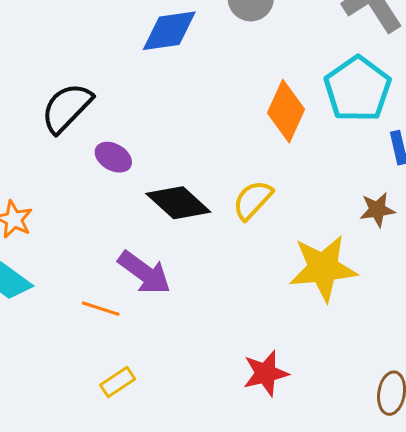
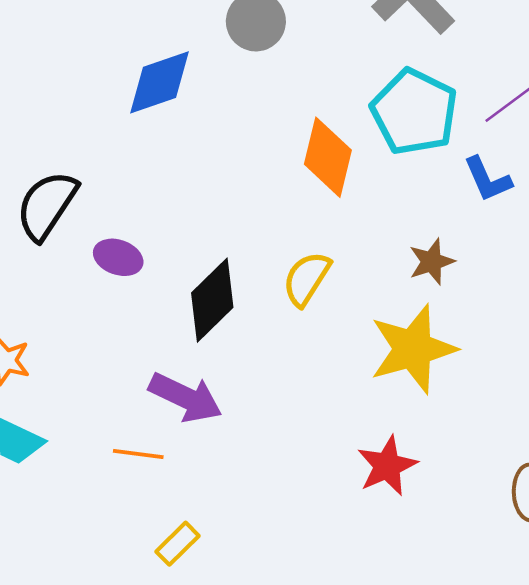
black diamond: (178, 203) -> (212, 300), turned -76
brown star: (377, 210) -> (432, 262), moved
red star: (266, 373) -> (387, 466), moved

